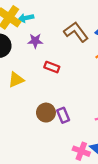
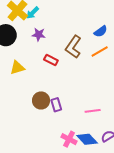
cyan arrow: (26, 18) -> (33, 13), turned -40
brown L-shape: (76, 32) -> (73, 47), moved, turned -115

